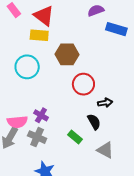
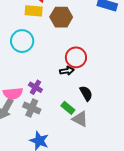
brown hexagon: (67, 54) -> (61, 17), moved
black arrow: (105, 103) -> (67, 71), moved
gray triangle: (105, 150) -> (80, 119), moved

